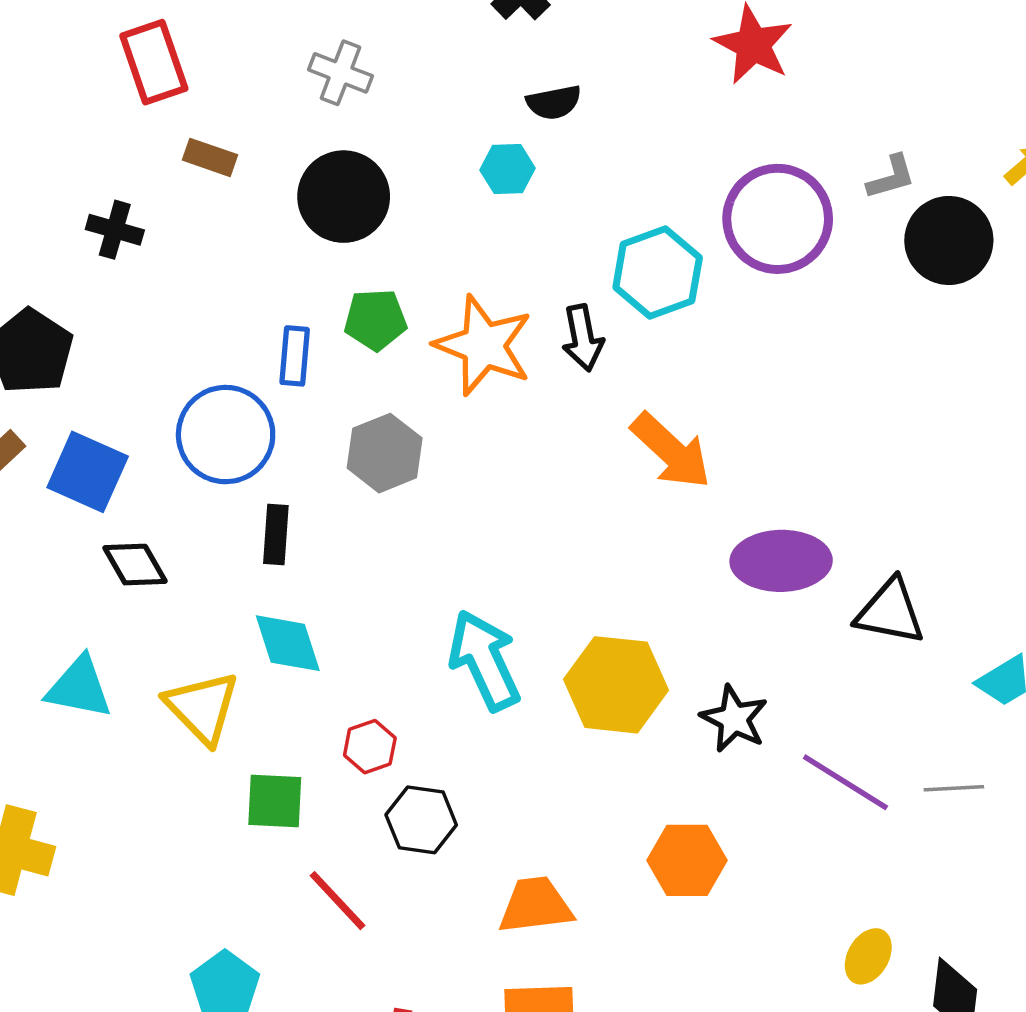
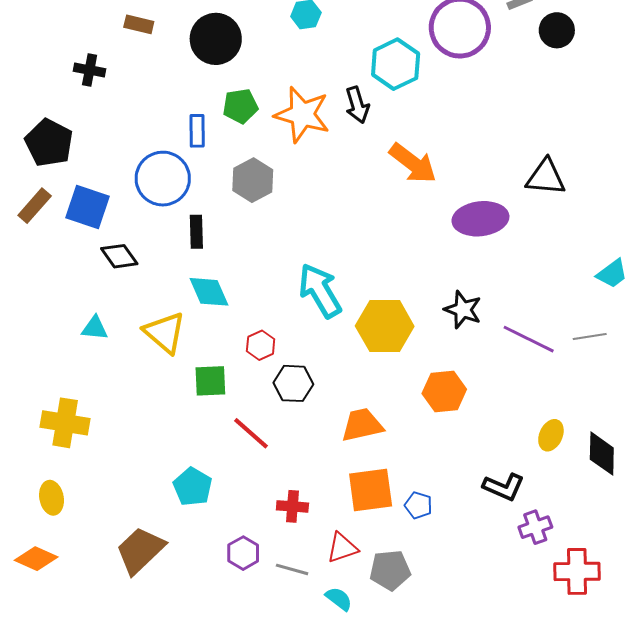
black circle: (949, 240) -> (557, 30), size x0.7
black triangle: (890, 612) -> (546, 177), moved
yellow hexagon: (616, 685) -> (385, 326), moved
cyan triangle: (79, 687) -> (95, 328), size x0.7

